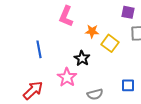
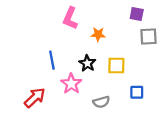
yellow square: (110, 43) -> (116, 65), moved, turned -36
blue line: (39, 49) -> (52, 60), moved

